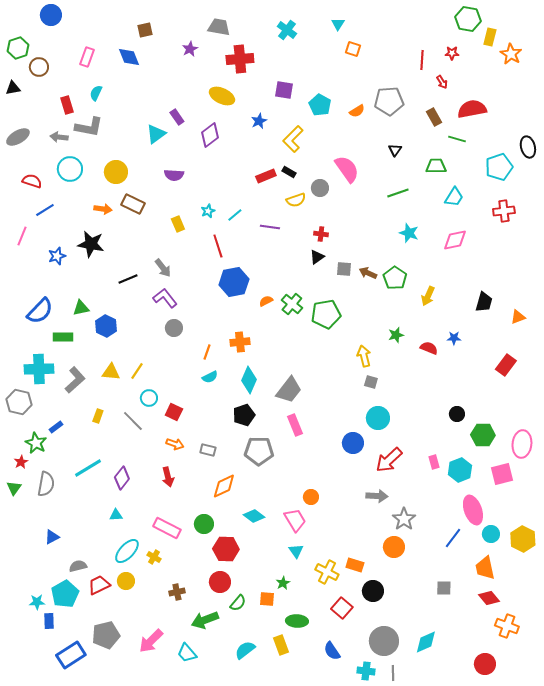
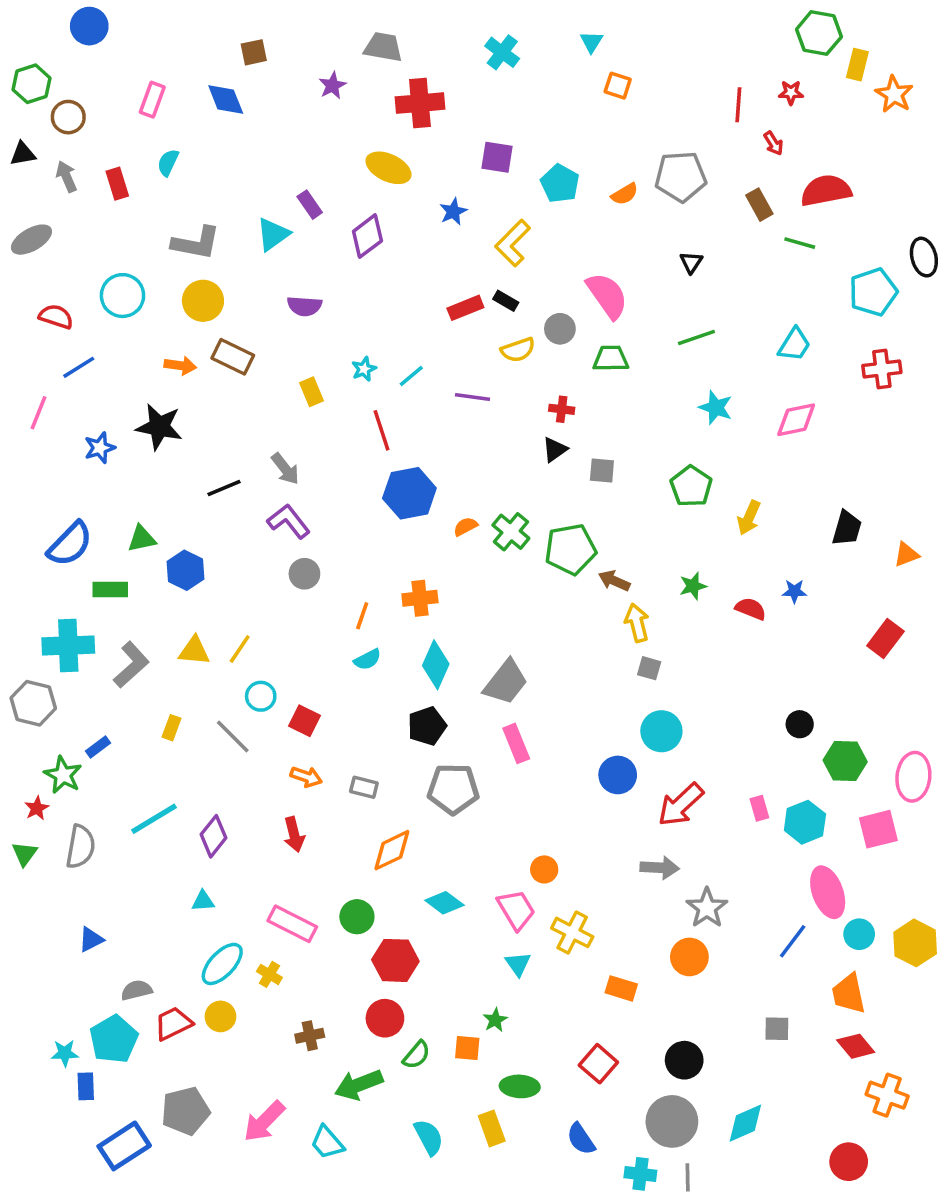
gray L-shape: (89, 127) -> (196, 243), moved
gray arrow: (59, 137) -> (66, 177), moved, turned 60
green trapezoid: (436, 166) -> (611, 359), moved
brown arrow: (368, 273) -> (614, 581), moved
yellow cross: (327, 572) -> (572, 932), moved
black circle: (373, 591) -> (684, 1060), moved
cyan semicircle: (245, 650) -> (429, 1137), turned 100

